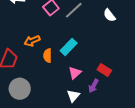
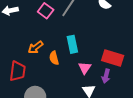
cyan rectangle: (69, 47) -> (72, 44), turned -42
red rectangle: (104, 70) -> (113, 58), size x1.5

